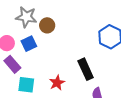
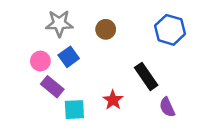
brown circle: (47, 25) -> (106, 29), moved

